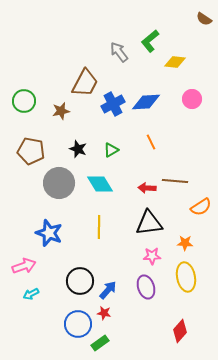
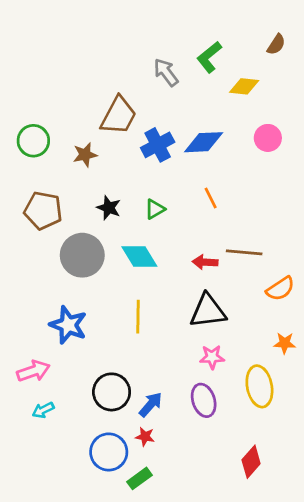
brown semicircle: (204, 19) -> (276, 44), moved, turned -91
orange star: (185, 243) -> (285, 343), moved

